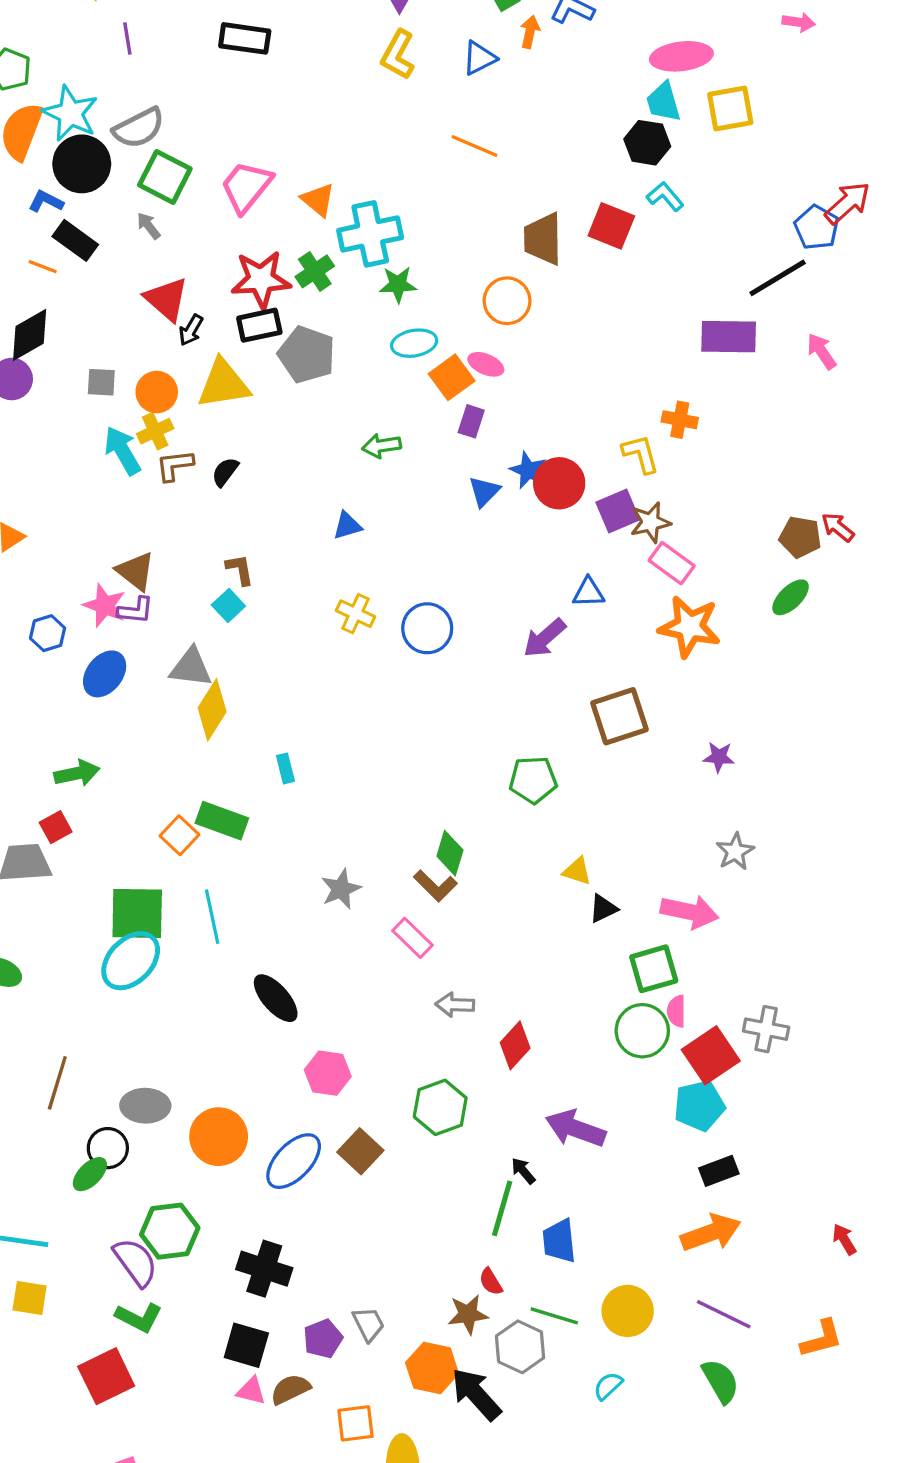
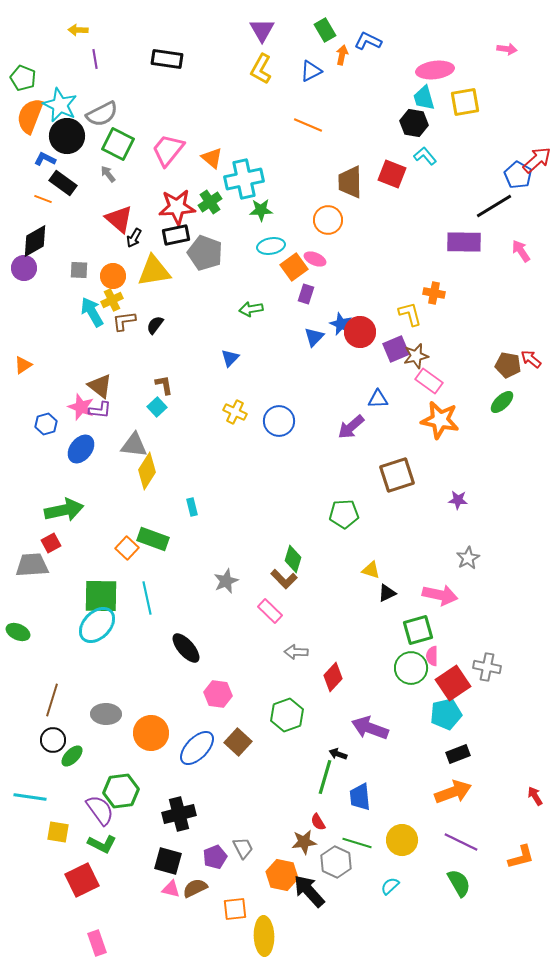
blue triangle: (347, 526) -> (230, 358), turned -30
green arrow: (77, 773) -> (64, 510), size x1.4
black circle: (108, 1148) -> (53, 740), moved
black arrow: (523, 1171) -> (338, 754), turned -30
black cross: (264, 1269) -> (179, 814), turned -32
yellow square: (30, 1298) -> (58, 832), moved

